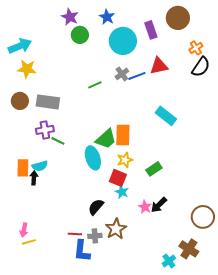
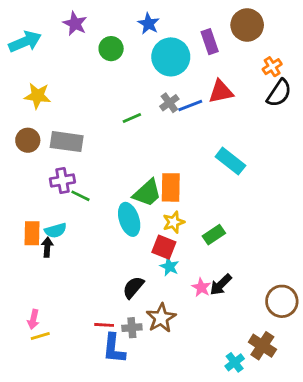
purple star: (70, 17) -> (75, 24), moved
cyan arrow: (20, 46) -> (25, 42), moved

